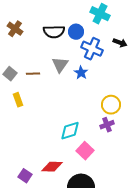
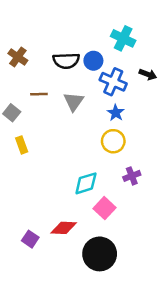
blue star: (81, 73) -> (116, 113), moved
brown line: (33, 74) -> (39, 94), moved
yellow circle: (111, 105) -> (113, 141), moved

